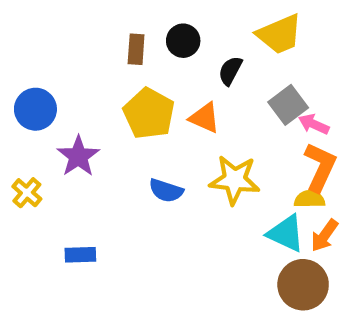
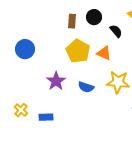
black semicircle: (230, 71) -> (116, 31), turned 112
purple star: (78, 156) -> (56, 81), moved
yellow cross: (27, 193) -> (21, 110), moved

